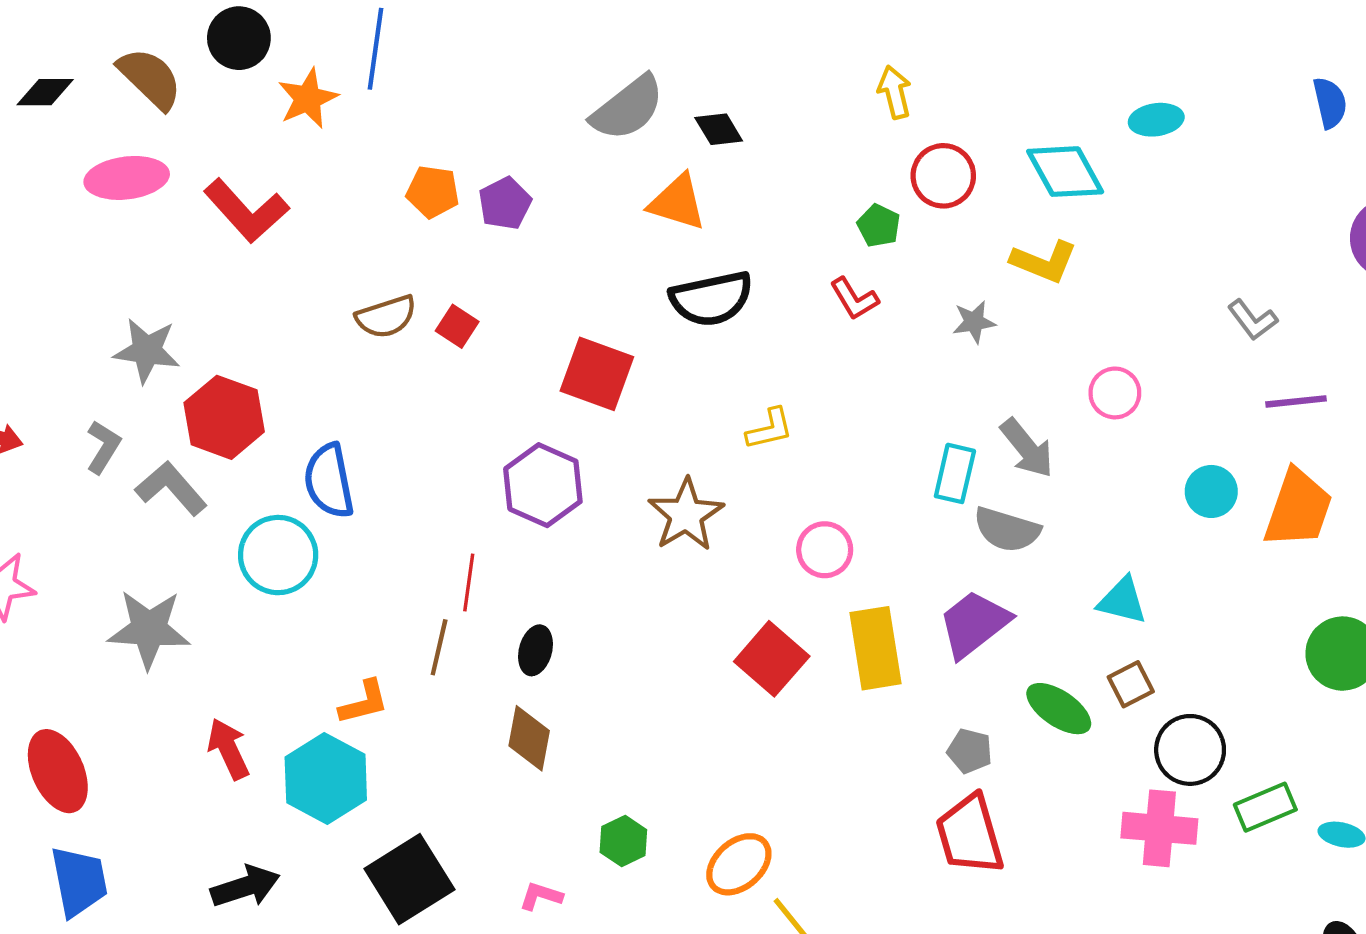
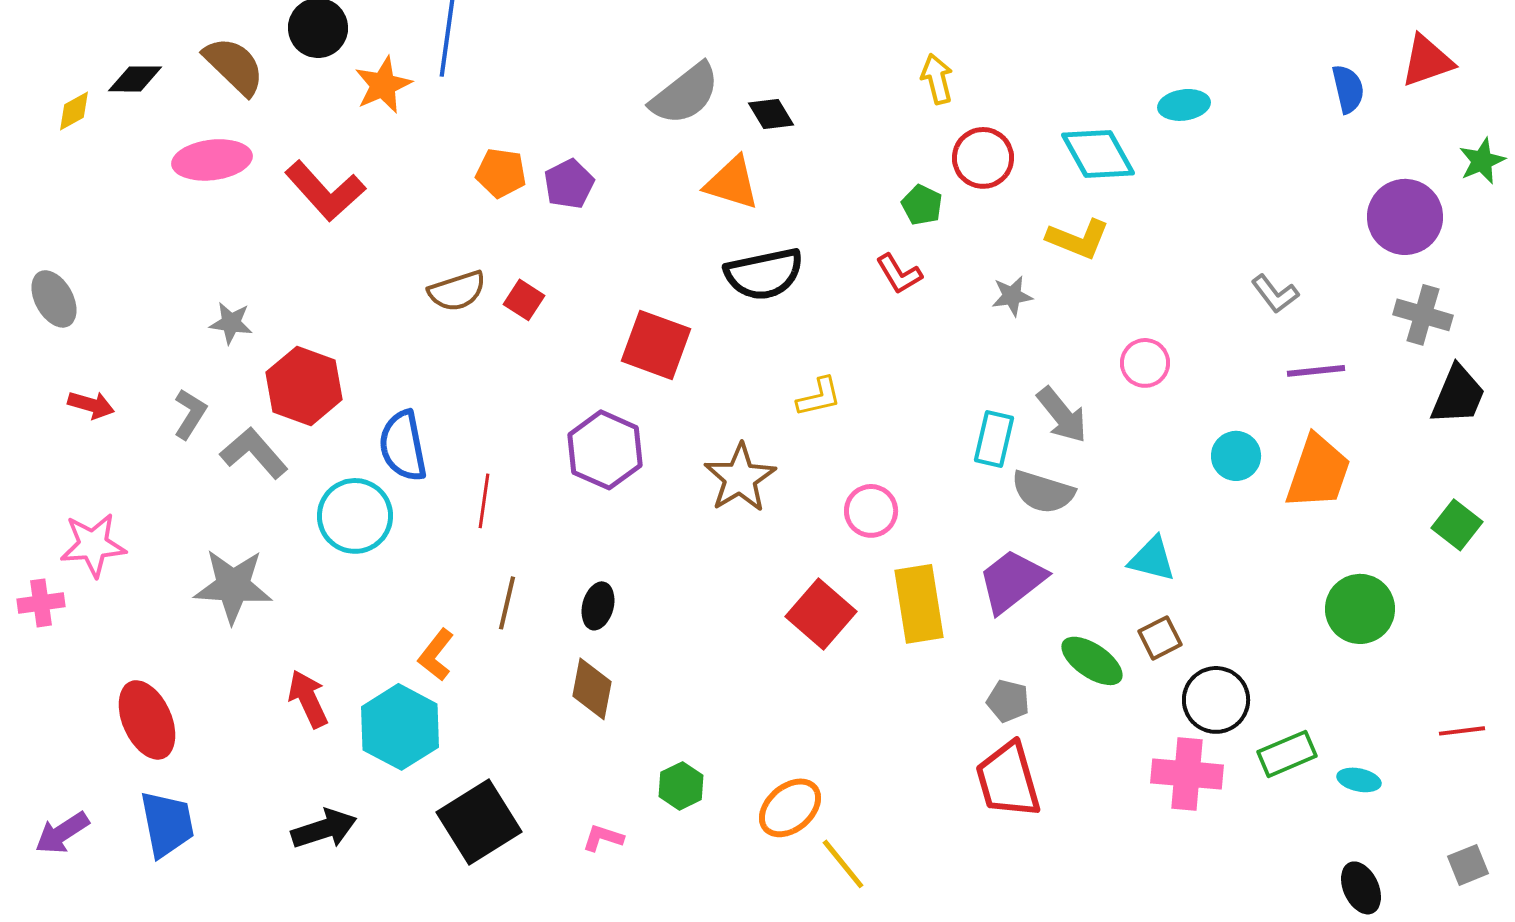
gray star: (147, 351) -> (231, 323), size x0.7
red line: (469, 583) -> (484, 501), moved
orange L-shape: (364, 702) -> (436, 655), turned 142

